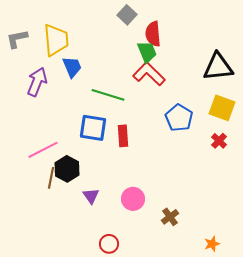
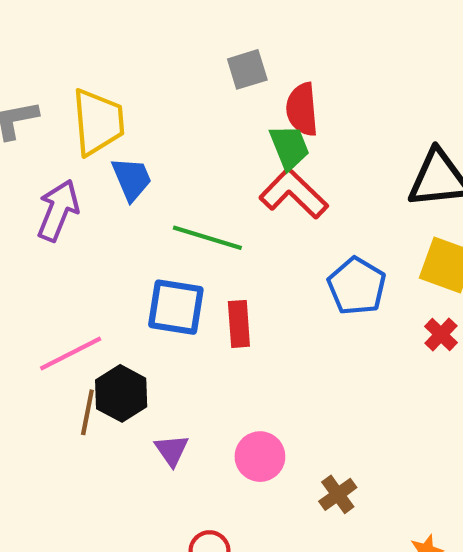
gray square: (127, 15) -> (247, 69), turned 30

